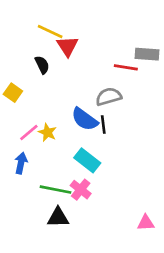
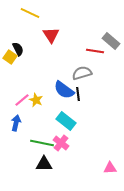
yellow line: (50, 32) -> (30, 13), moved
gray rectangle: (147, 54) -> (111, 41), turned 36
black semicircle: (42, 65) -> (18, 49), moved
yellow square: (13, 93) -> (10, 57), moved

